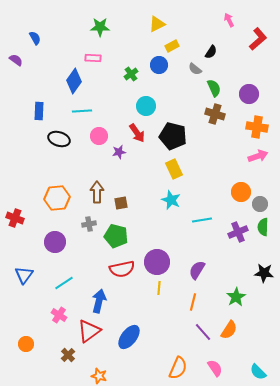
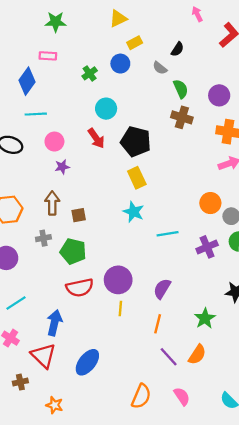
purple star: (119, 152) -> (62, 167), moved
red triangle: (89, 331) -> (43, 356), turned -40
brown cross: (68, 355) -> (20, 382), turned 32

